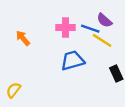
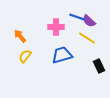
blue line: (90, 29) -> (77, 17), moved
yellow semicircle: (13, 90) -> (25, 56), moved

